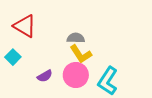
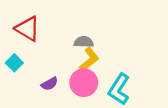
yellow L-shape: (81, 54) -> (89, 60), turned -95

